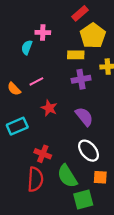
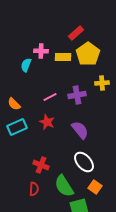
yellow rectangle: (76, 55) -> (63, 57), moved
pink line: (36, 81) -> (50, 97), moved
cyan rectangle: (17, 126) -> (17, 127), moved
orange square: (100, 177) -> (95, 187), turned 32
red semicircle: (35, 179) -> (34, 189), size x0.6

